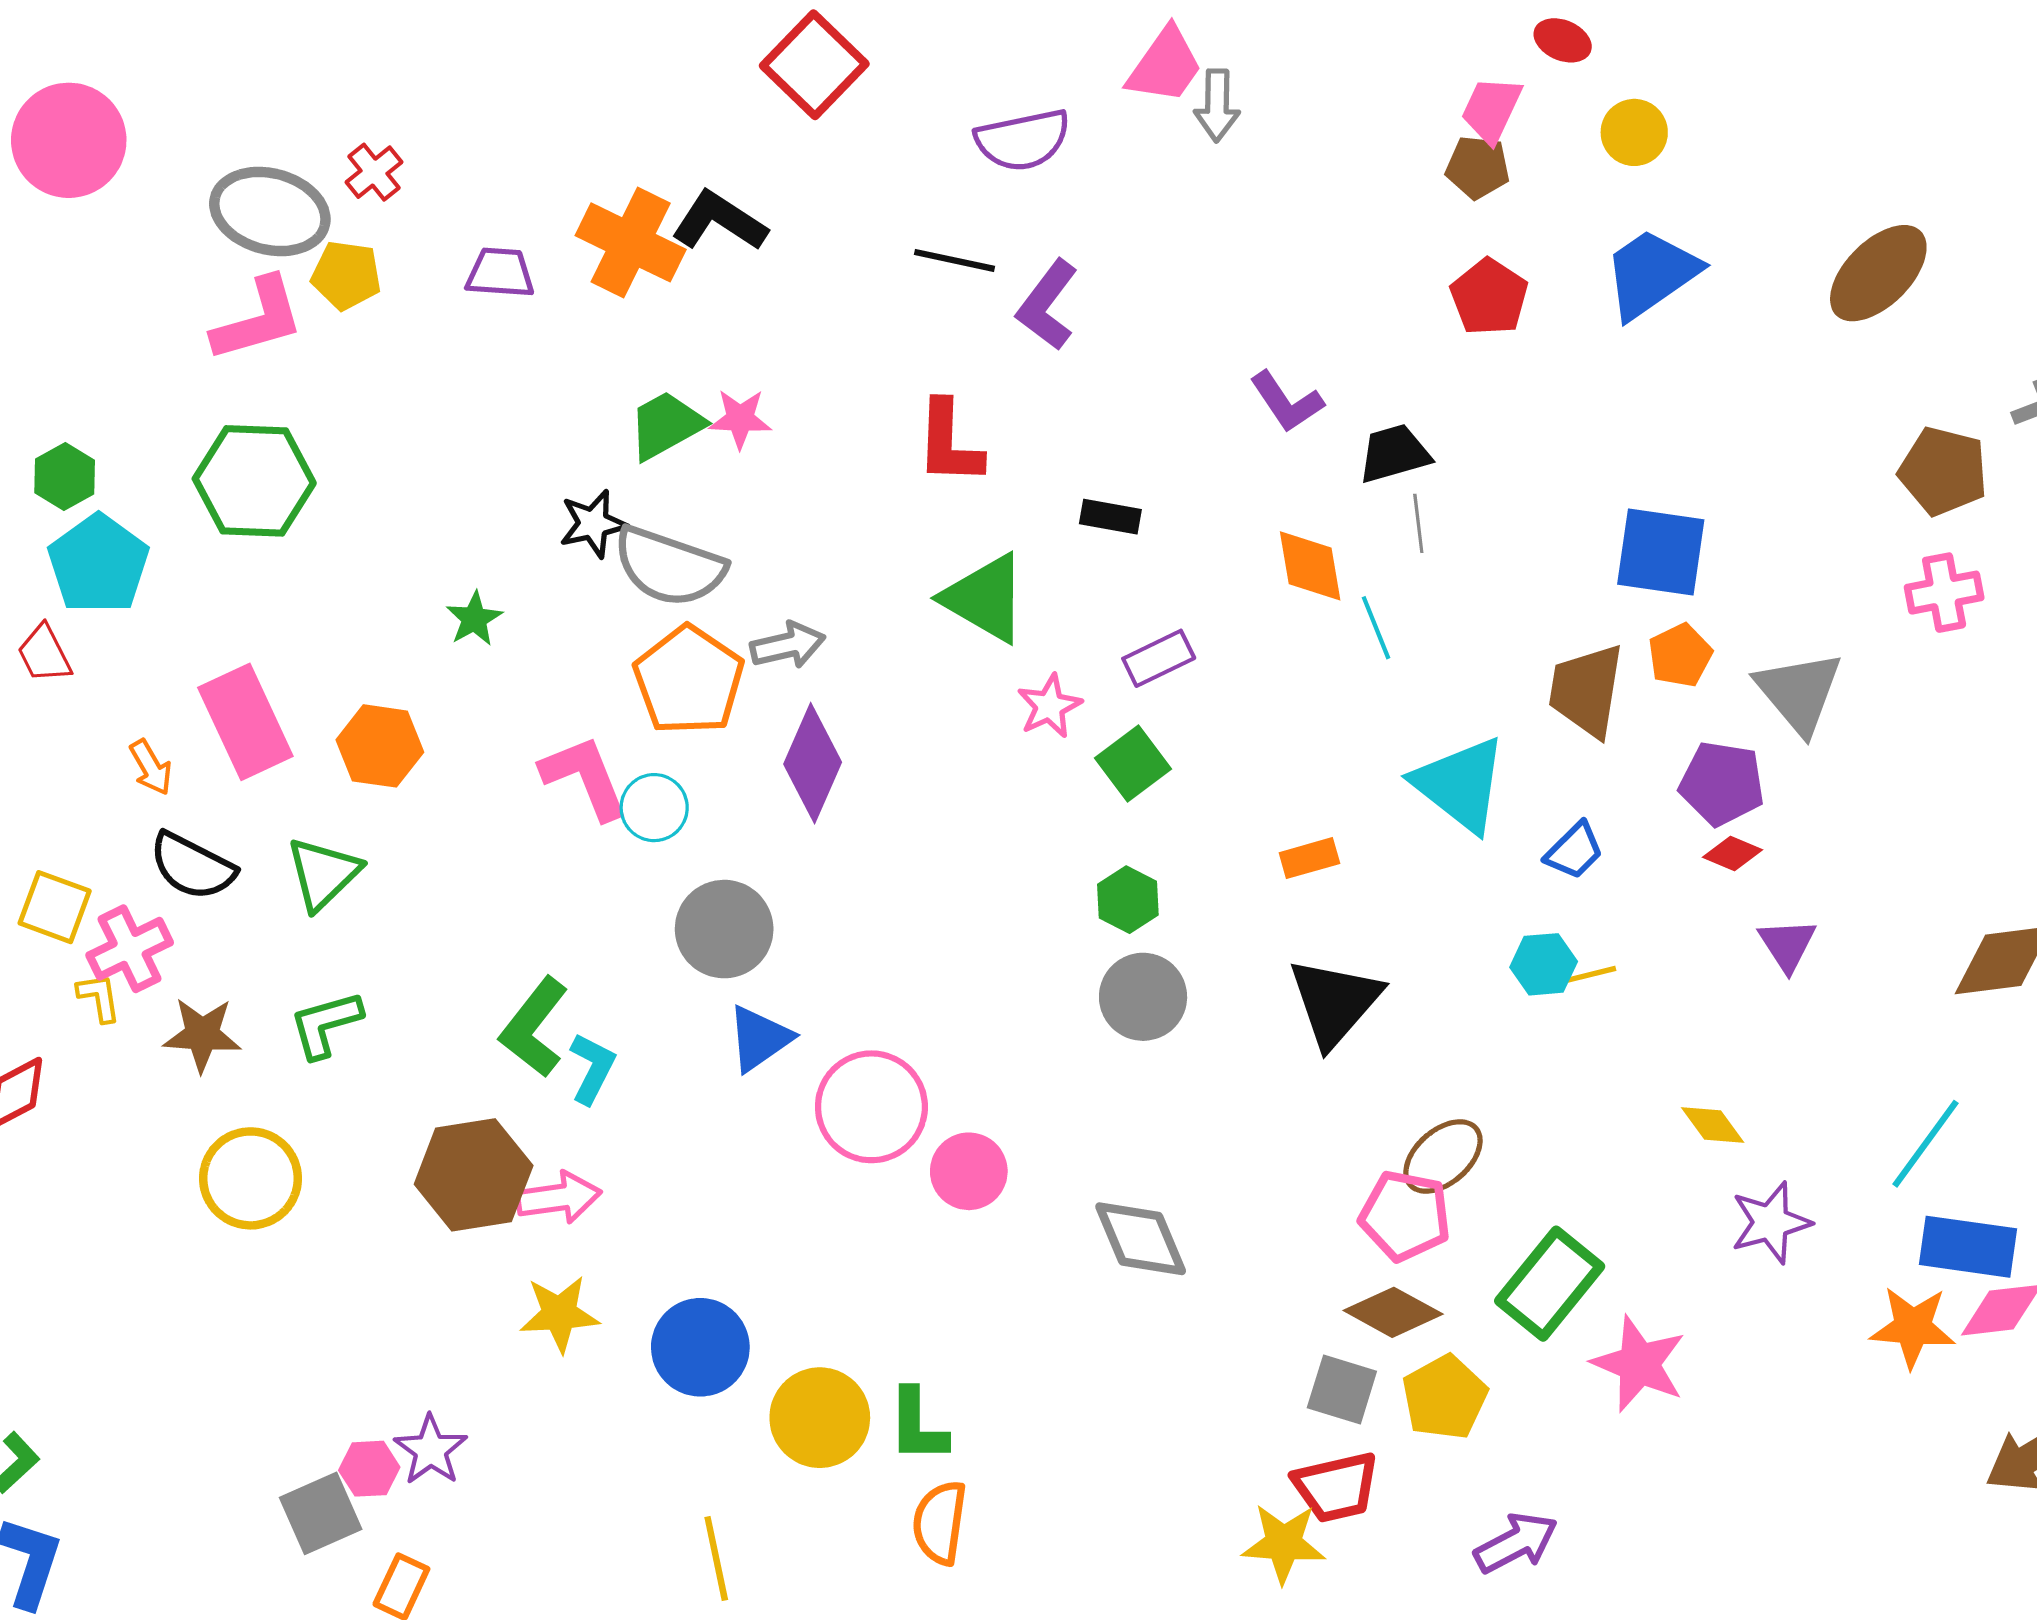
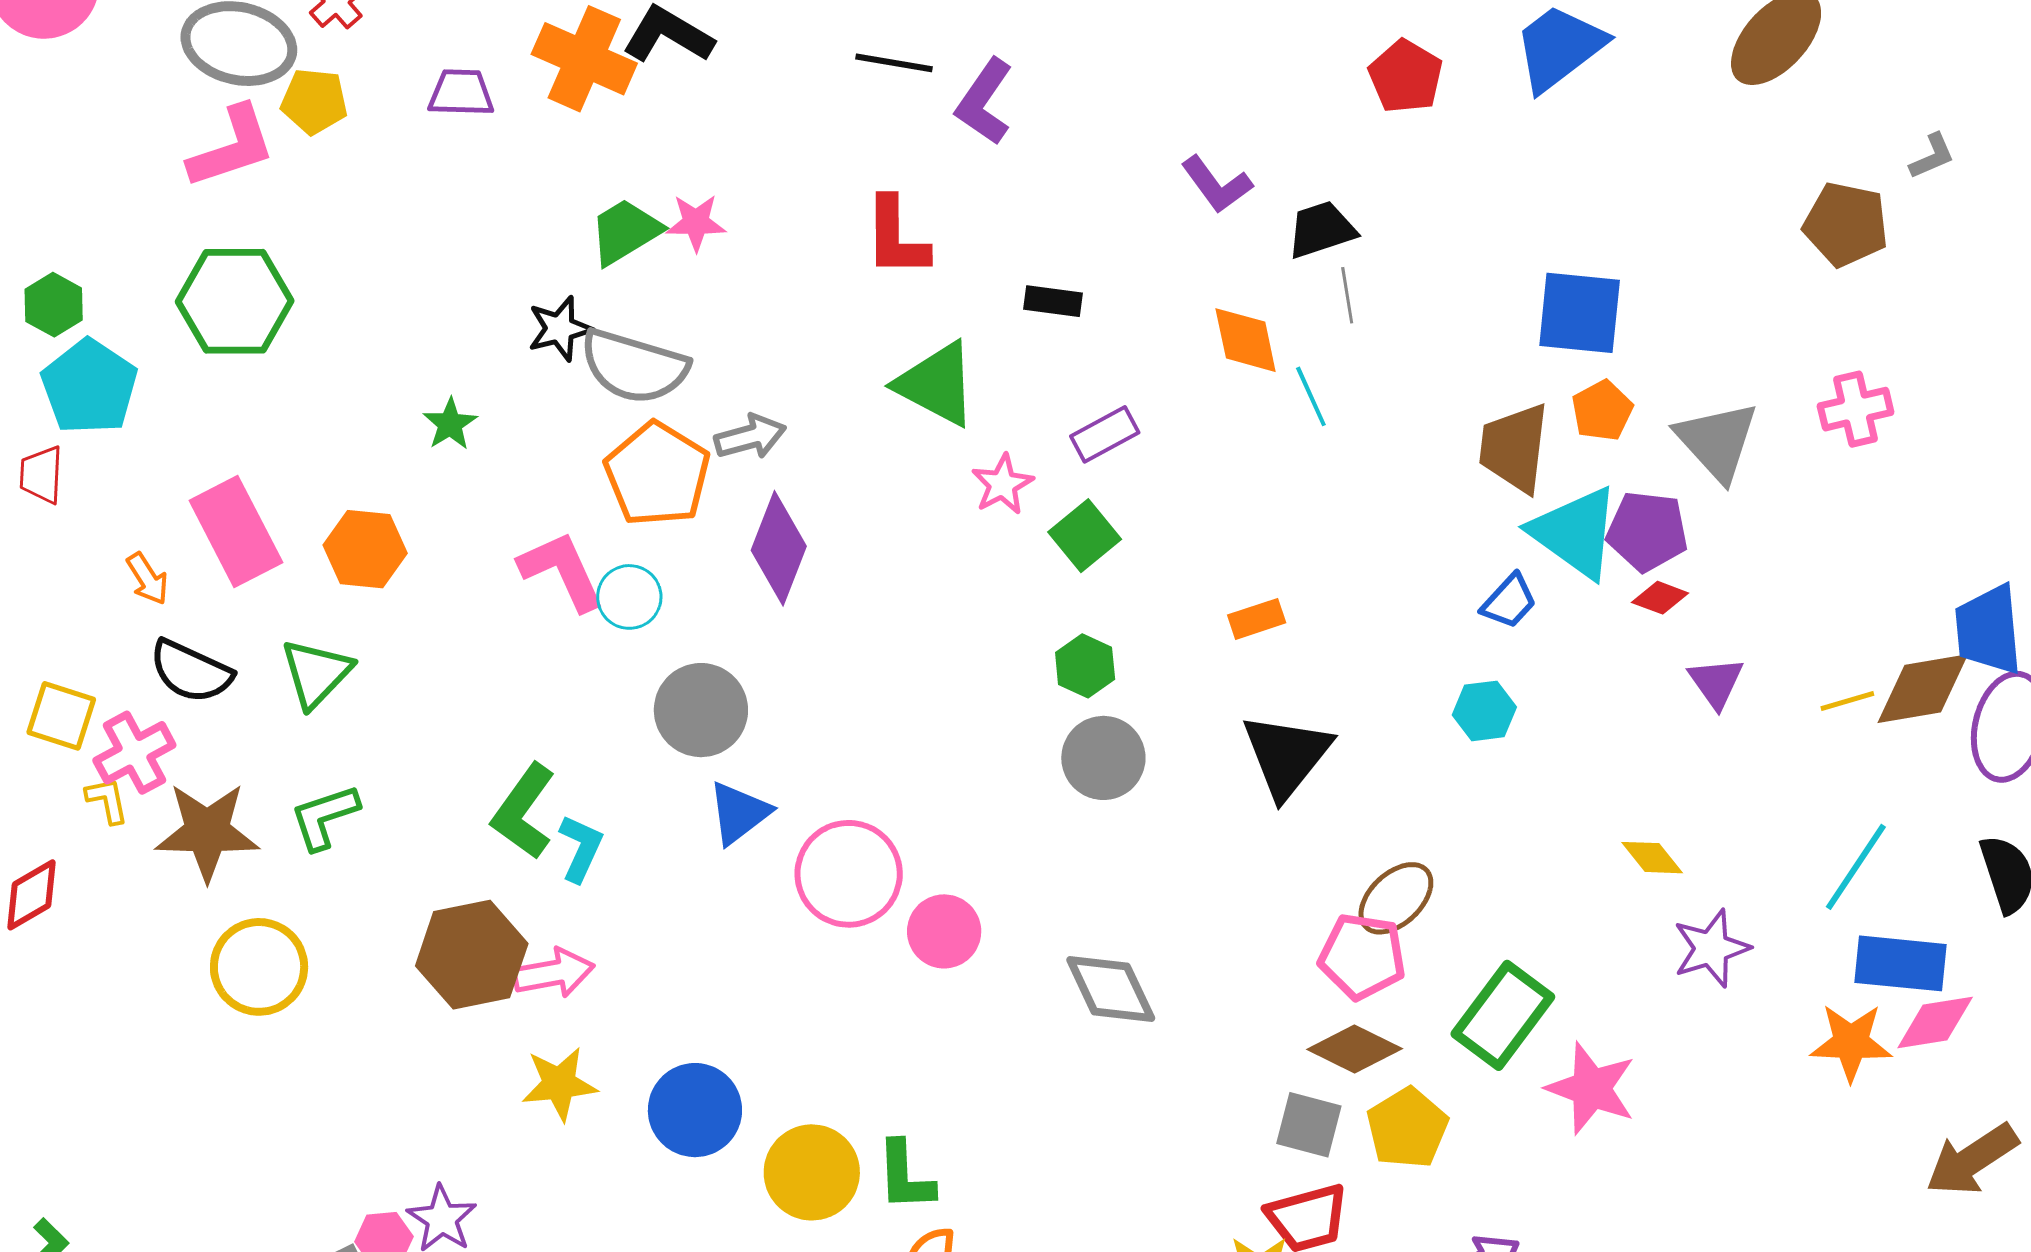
pink cross: (1944, 593) -> (1856, 409), moved
red trapezoid: (44, 654) -> (41, 475), turned 32
cyan triangle: (1460, 784) -> (1575, 532), moved
yellow line: (1588, 975) -> (1847, 701), moved
brown star: (202, 1035) -> (207, 832), size x1.4

